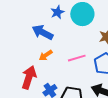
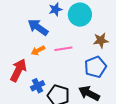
pink line: (77, 58) -> (63, 49), moved

